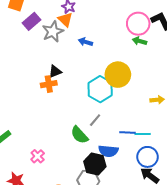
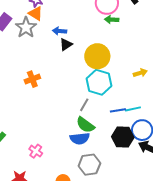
black triangle: (55, 71) -> (66, 44), moved
cyan hexagon: (100, 89) -> (99, 82), moved
green semicircle: (79, 135) -> (85, 125), moved
blue semicircle: (108, 151) -> (80, 139), moved
black hexagon: (95, 164) -> (123, 137), moved

